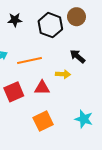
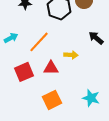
black arrow: (78, 56) -> (96, 38), moved
orange line: (30, 61) -> (39, 42), turned -35

